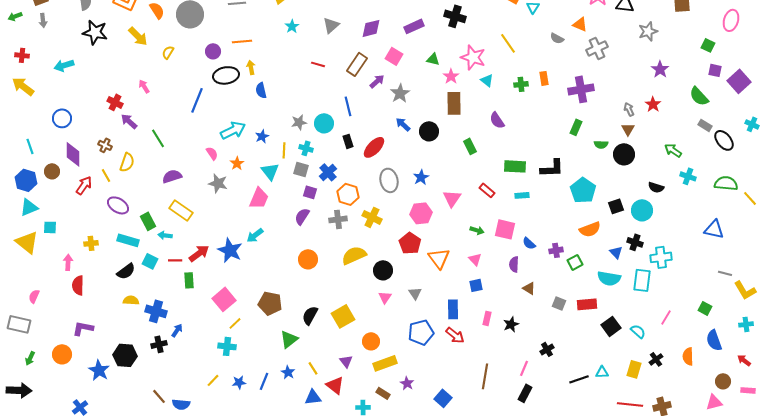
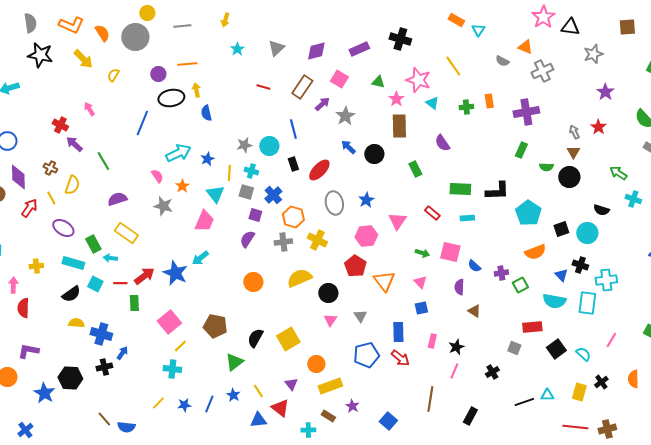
gray square: (559, 303) -> (514, 348), moved
pink line: (524, 368) -> (454, 371), moved

